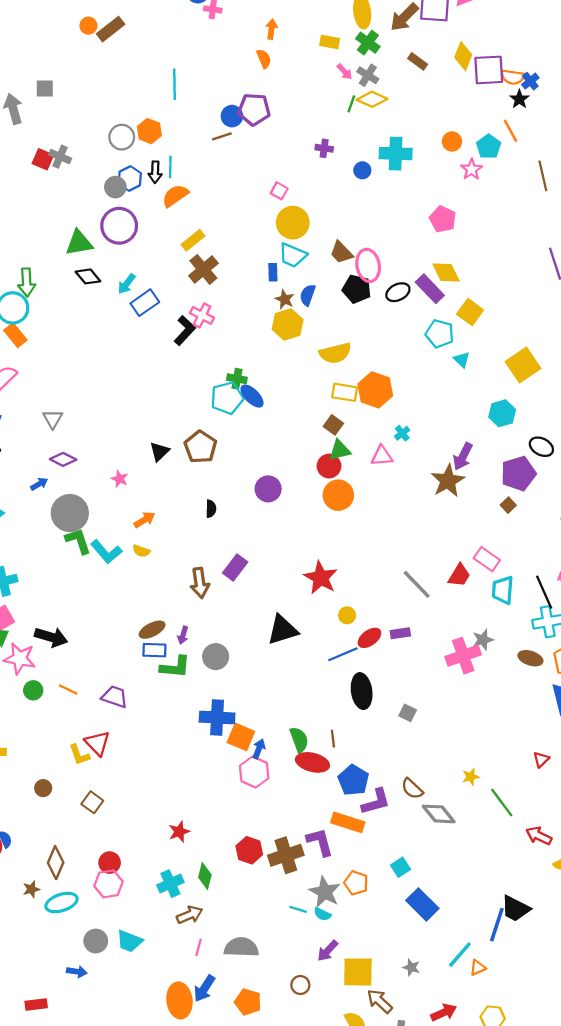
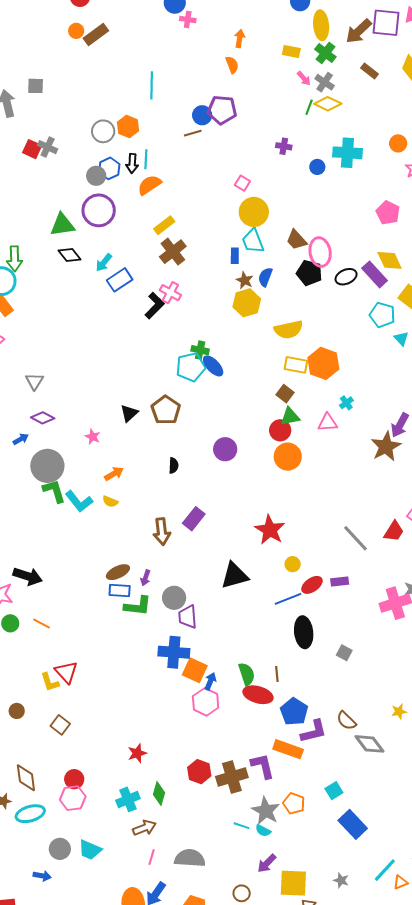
cyan trapezoid: (293, 255) -> (253, 241), turned 44
purple trapezoid: (115, 697) -> (188, 617), moved, turned -115
brown diamond: (56, 863) -> (26, 778), turned -32

